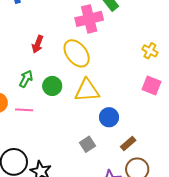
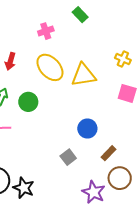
pink cross: (89, 19) -> (46, 31), moved, size x0.6
yellow triangle: (87, 90) -> (84, 75), moved

